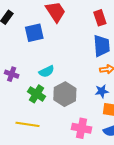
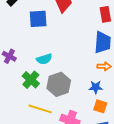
yellow line: (27, 124) -> (40, 109), moved

